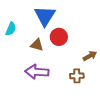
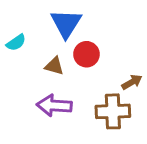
cyan semicircle: (11, 29) -> (16, 43), turned 32
brown cross: (77, 76) -> (113, 111), size x1.6

